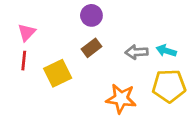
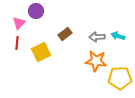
purple circle: (91, 15) -> (36, 11), moved
yellow pentagon: (169, 86) -> (120, 78), moved
orange star: (121, 99) -> (96, 61), moved

